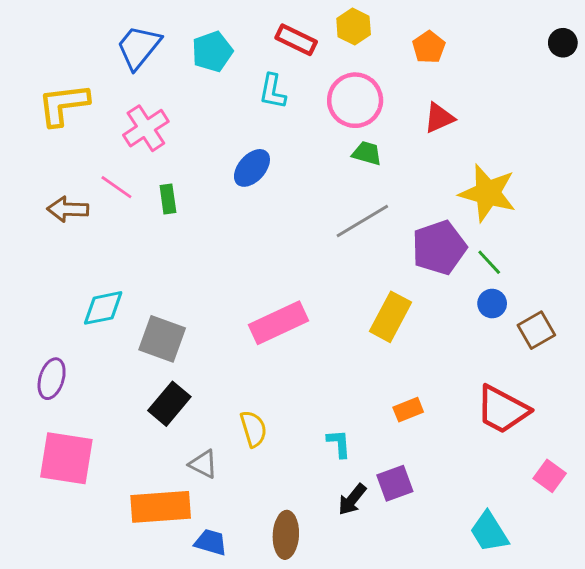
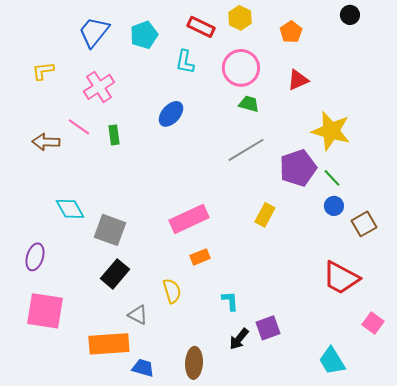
black circle: (563, 43) -> (350, 15), moved
yellow L-shape: (63, 105) -> (43, 71), size x0.6
cyan diamond: (103, 308) -> (70, 209), turned 72
yellow rectangle: (390, 317) -> (265, 215), size x0.7
orange rectangle: (408, 410) -> (200, 257), moved

